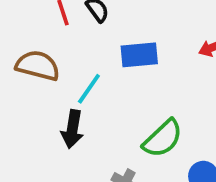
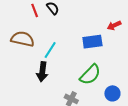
blue rectangle: (139, 55) -> (92, 42), moved

